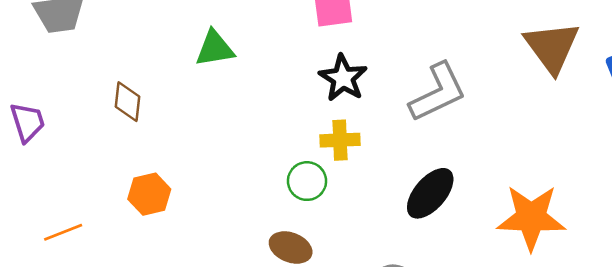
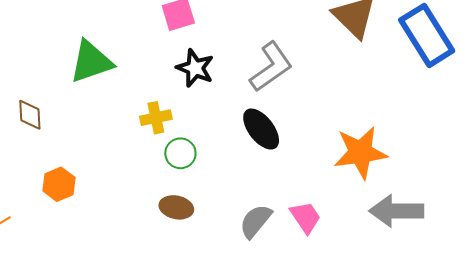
green triangle: (215, 48) -> (91, 62), size x1.4
yellow cross: (340, 140) -> (156, 118), moved
black ellipse: (430, 193) -> (261, 129), moved, turned -69

